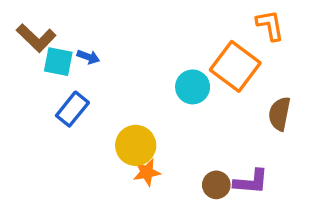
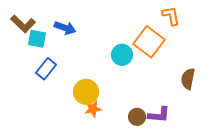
blue arrow: (88, 57) -> (65, 28), moved, size x1.5
brown semicircle: (279, 114) -> (188, 79), moved

